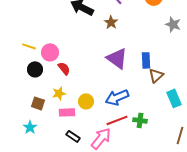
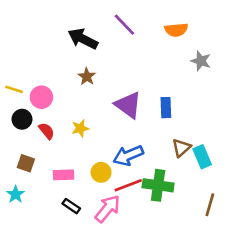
brown star: (111, 22) -> (87, 76), moved
red semicircle: (64, 68) -> (47, 131), moved
brown triangle: (156, 75) -> (181, 148), moved
yellow star: (59, 93) -> (80, 128), moved
yellow circle: (86, 101) -> (101, 172), moved
green cross: (140, 120) -> (158, 185), size x1.6

